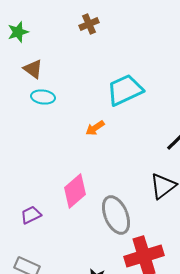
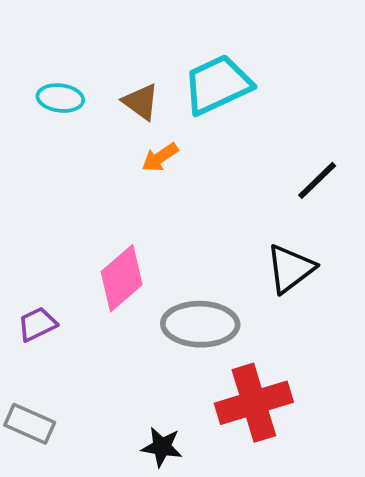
brown triangle: (33, 69) -> (141, 102), moved
gray ellipse: (116, 215) -> (200, 324), turned -66

